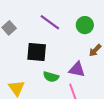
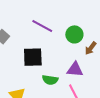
green circle: (85, 25) -> (74, 34), moved

